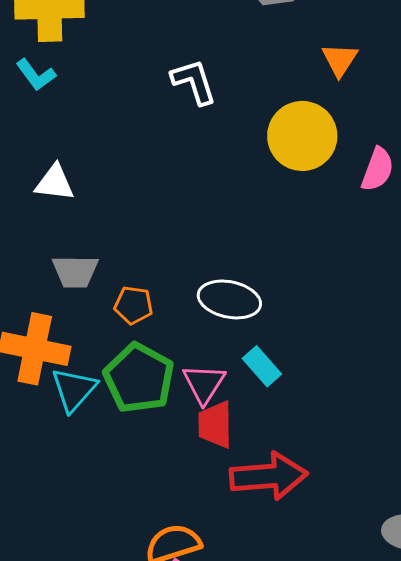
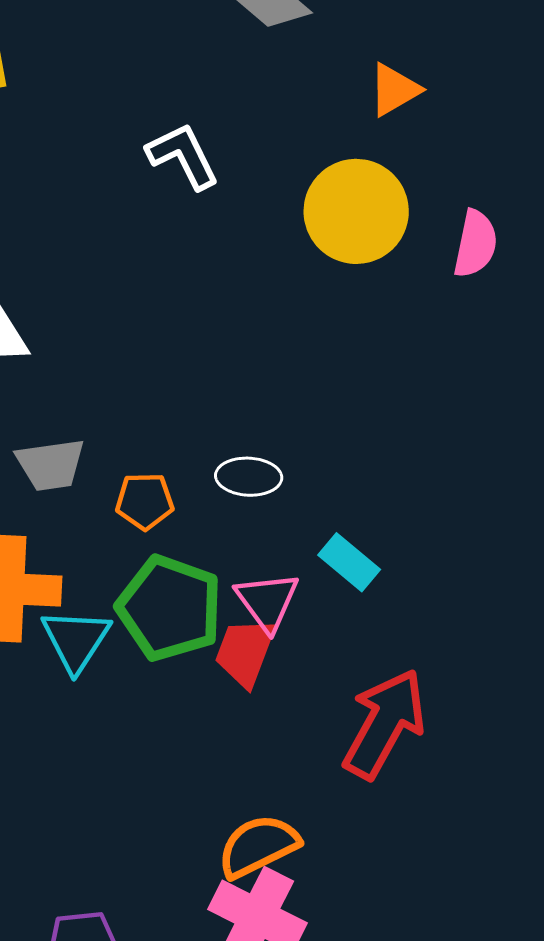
orange triangle: (340, 60) -> (394, 90), turned 36
white ellipse: (229, 299) -> (249, 477), moved, size x0.7
red trapezoid: (215, 425) -> (245, 652), moved, turned 30
red arrow: (269, 476) -> (384, 724), turned -48

